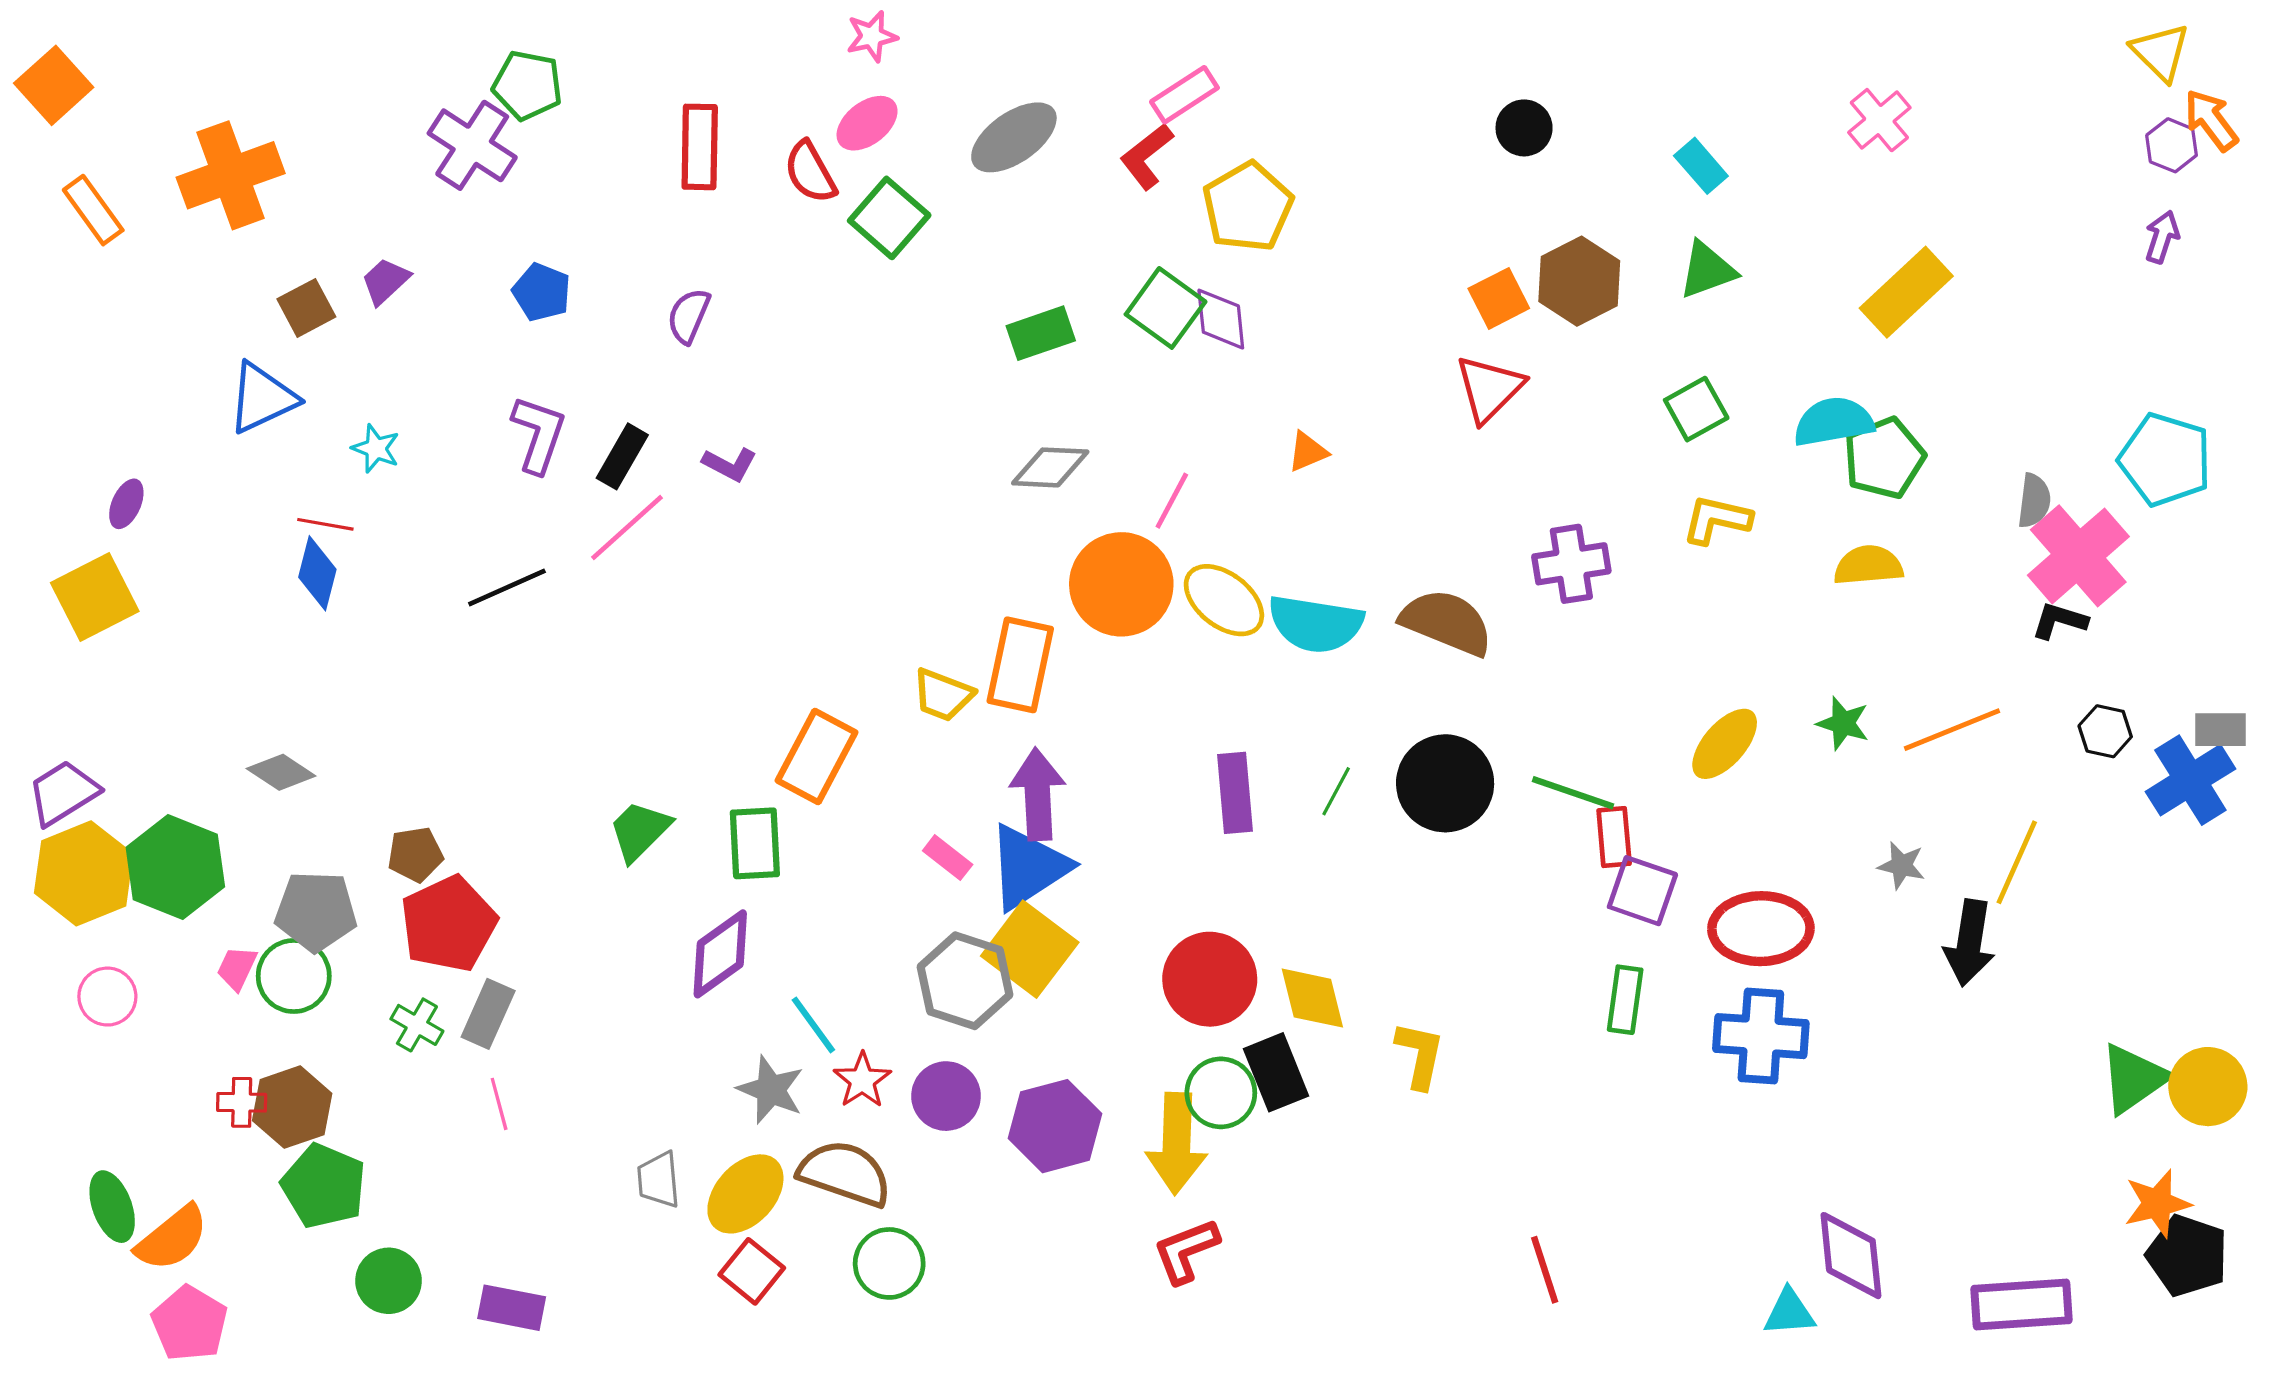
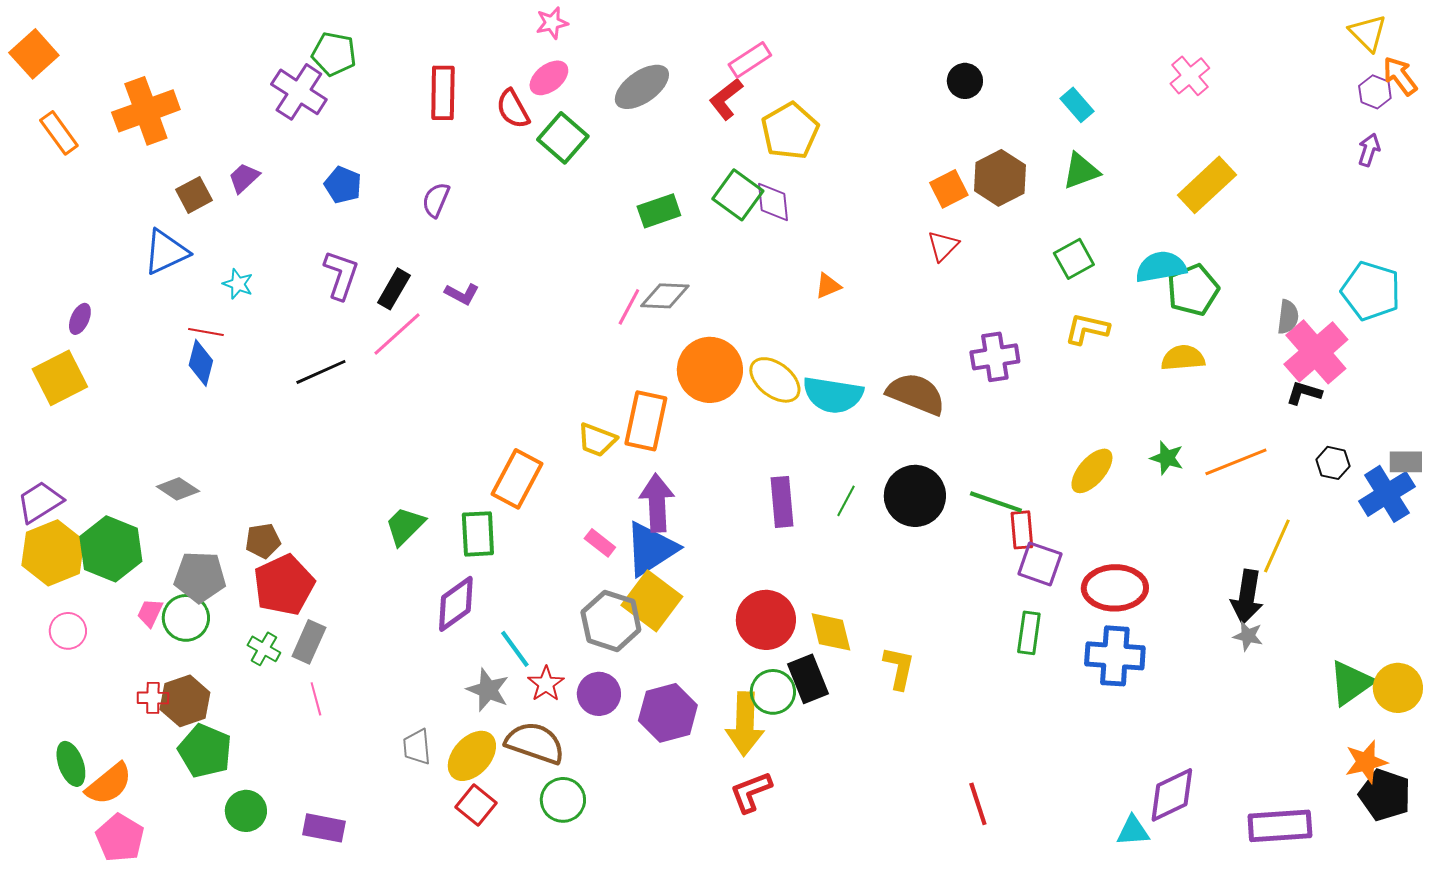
red triangle: (1489, 389) -> (943, 246), size x0.7
pink line: (1172, 501) -> (629, 307), moved
gray star: (1901, 865) -> (1248, 636), moved
purple diamond: (1851, 1256) -> (1172, 795), turned 70

